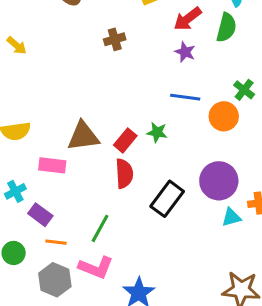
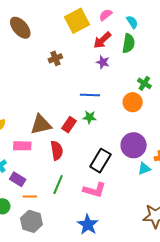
blue line: (185, 97) -> (90, 95), moved
red semicircle: (124, 174) -> (57, 150), moved
pink L-shape: (96, 267) -> (94, 190), moved

